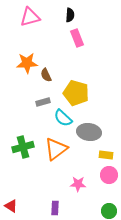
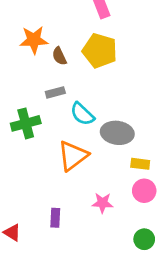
yellow pentagon: (76, 93) -> (100, 51), moved
green cross: (23, 147) -> (26, 123), moved
purple rectangle: (55, 208) -> (55, 218), moved

